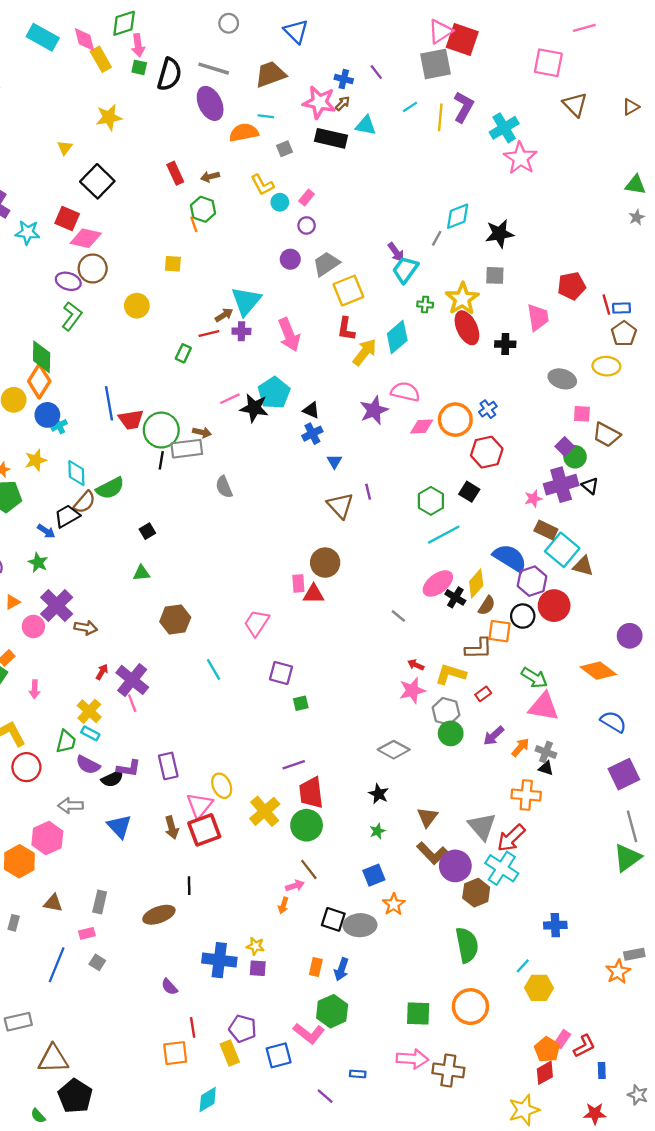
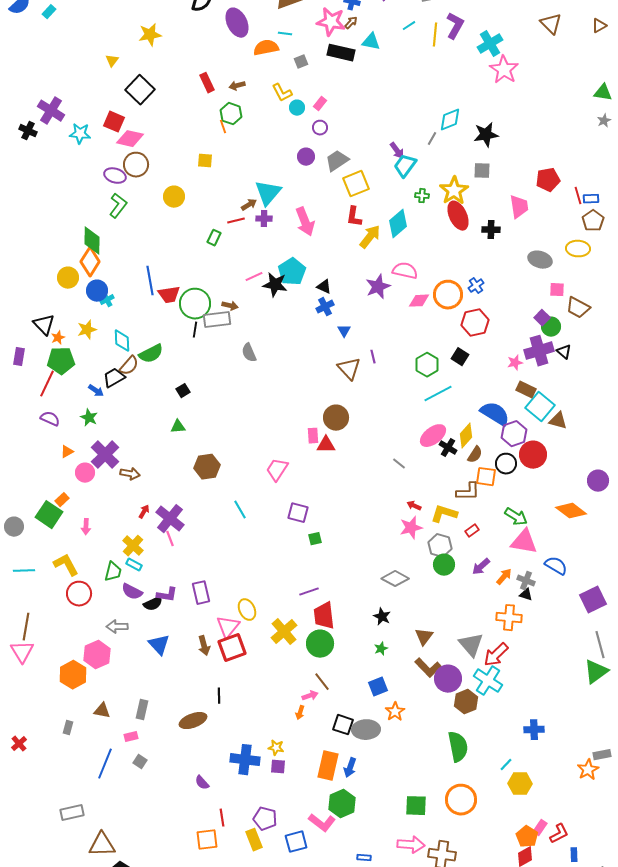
blue semicircle: (613, 722) -> (556, 566), moved
orange rectangle: (316, 967) -> (328, 766), size x1.8

